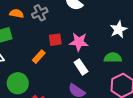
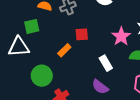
pink star: (79, 42) -> (121, 36), moved, turned 30

